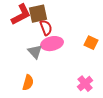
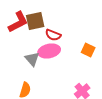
red semicircle: (46, 28) -> (53, 35), moved, turned 133

